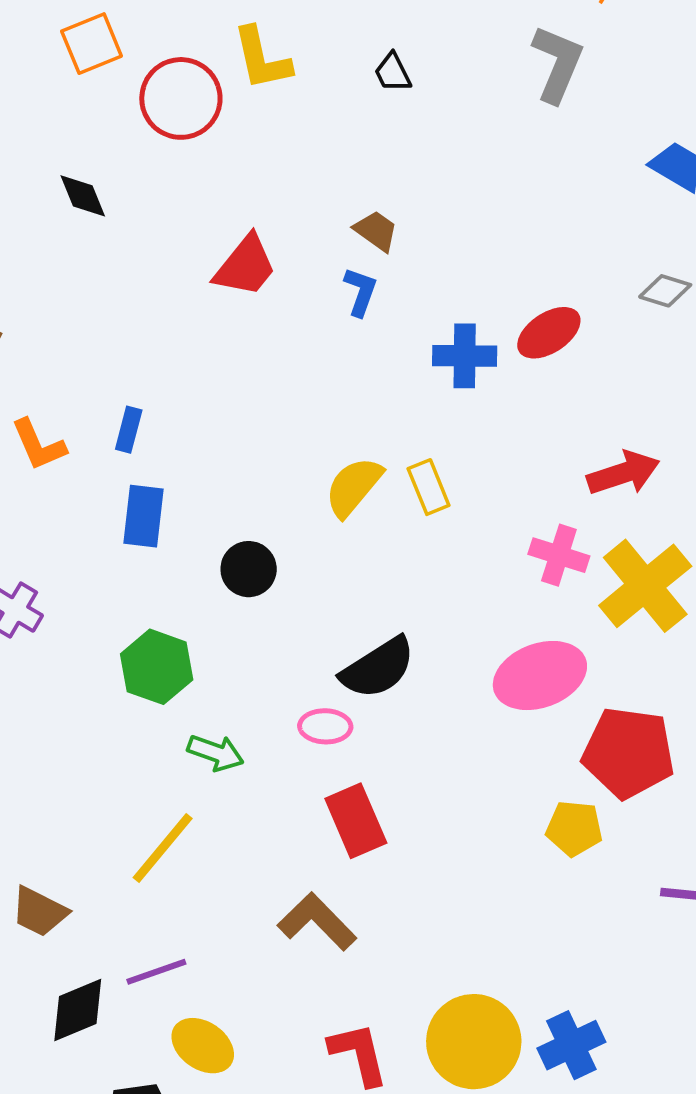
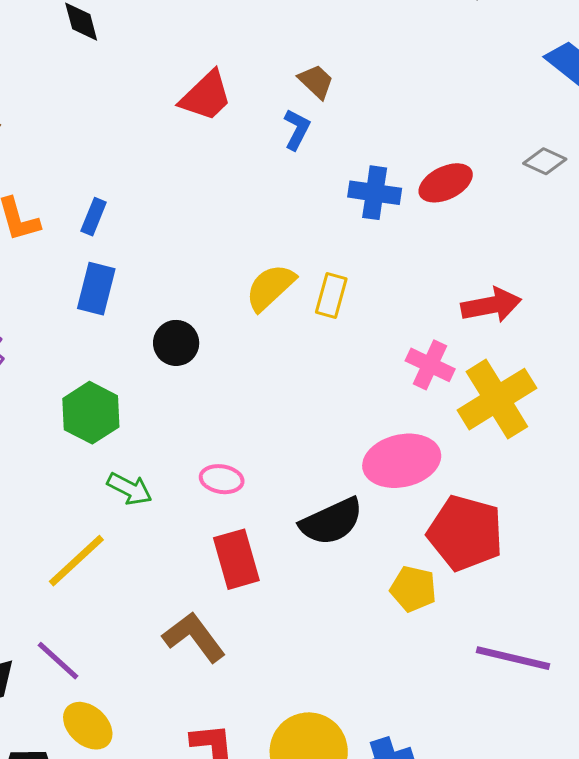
yellow rectangle: (429, 487) -> (331, 296), turned 30
black semicircle: (378, 668) -> (331, 522), moved
purple line: (156, 972) -> (58, 661), turned 54

